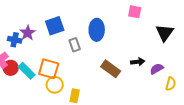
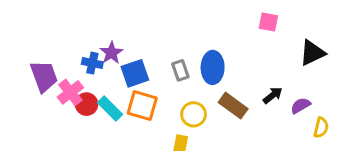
blue square: (55, 26) -> (135, 73), moved
blue ellipse: (97, 30) -> (213, 67), moved
black triangle: (165, 33) -> (312, 53), turned 30
black arrow: (138, 62) -> (273, 95), turned -32
yellow circle: (55, 85) -> (194, 114), moved

